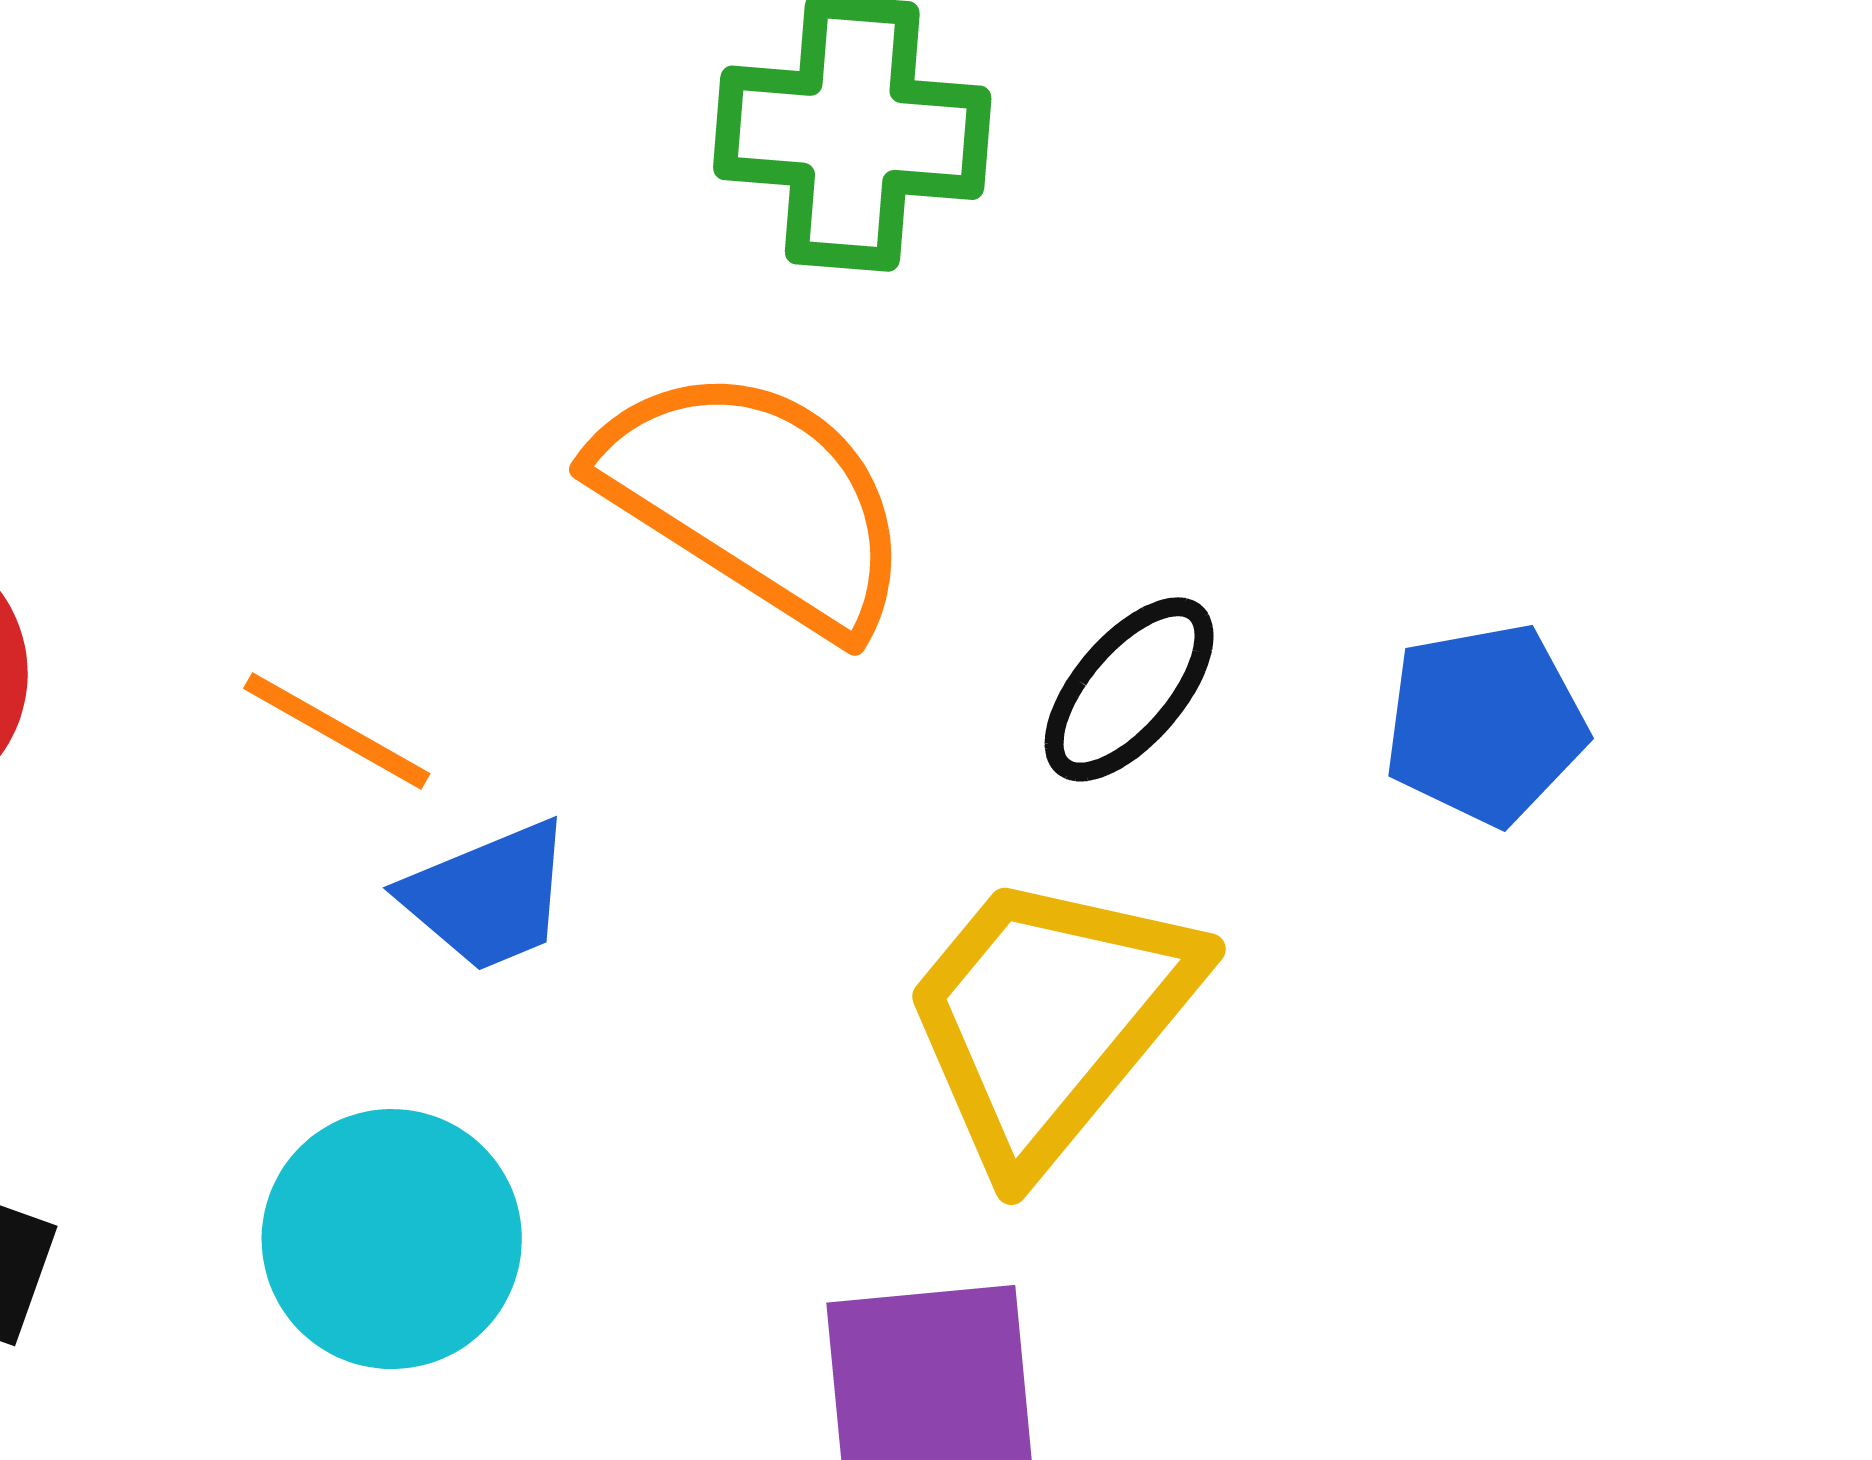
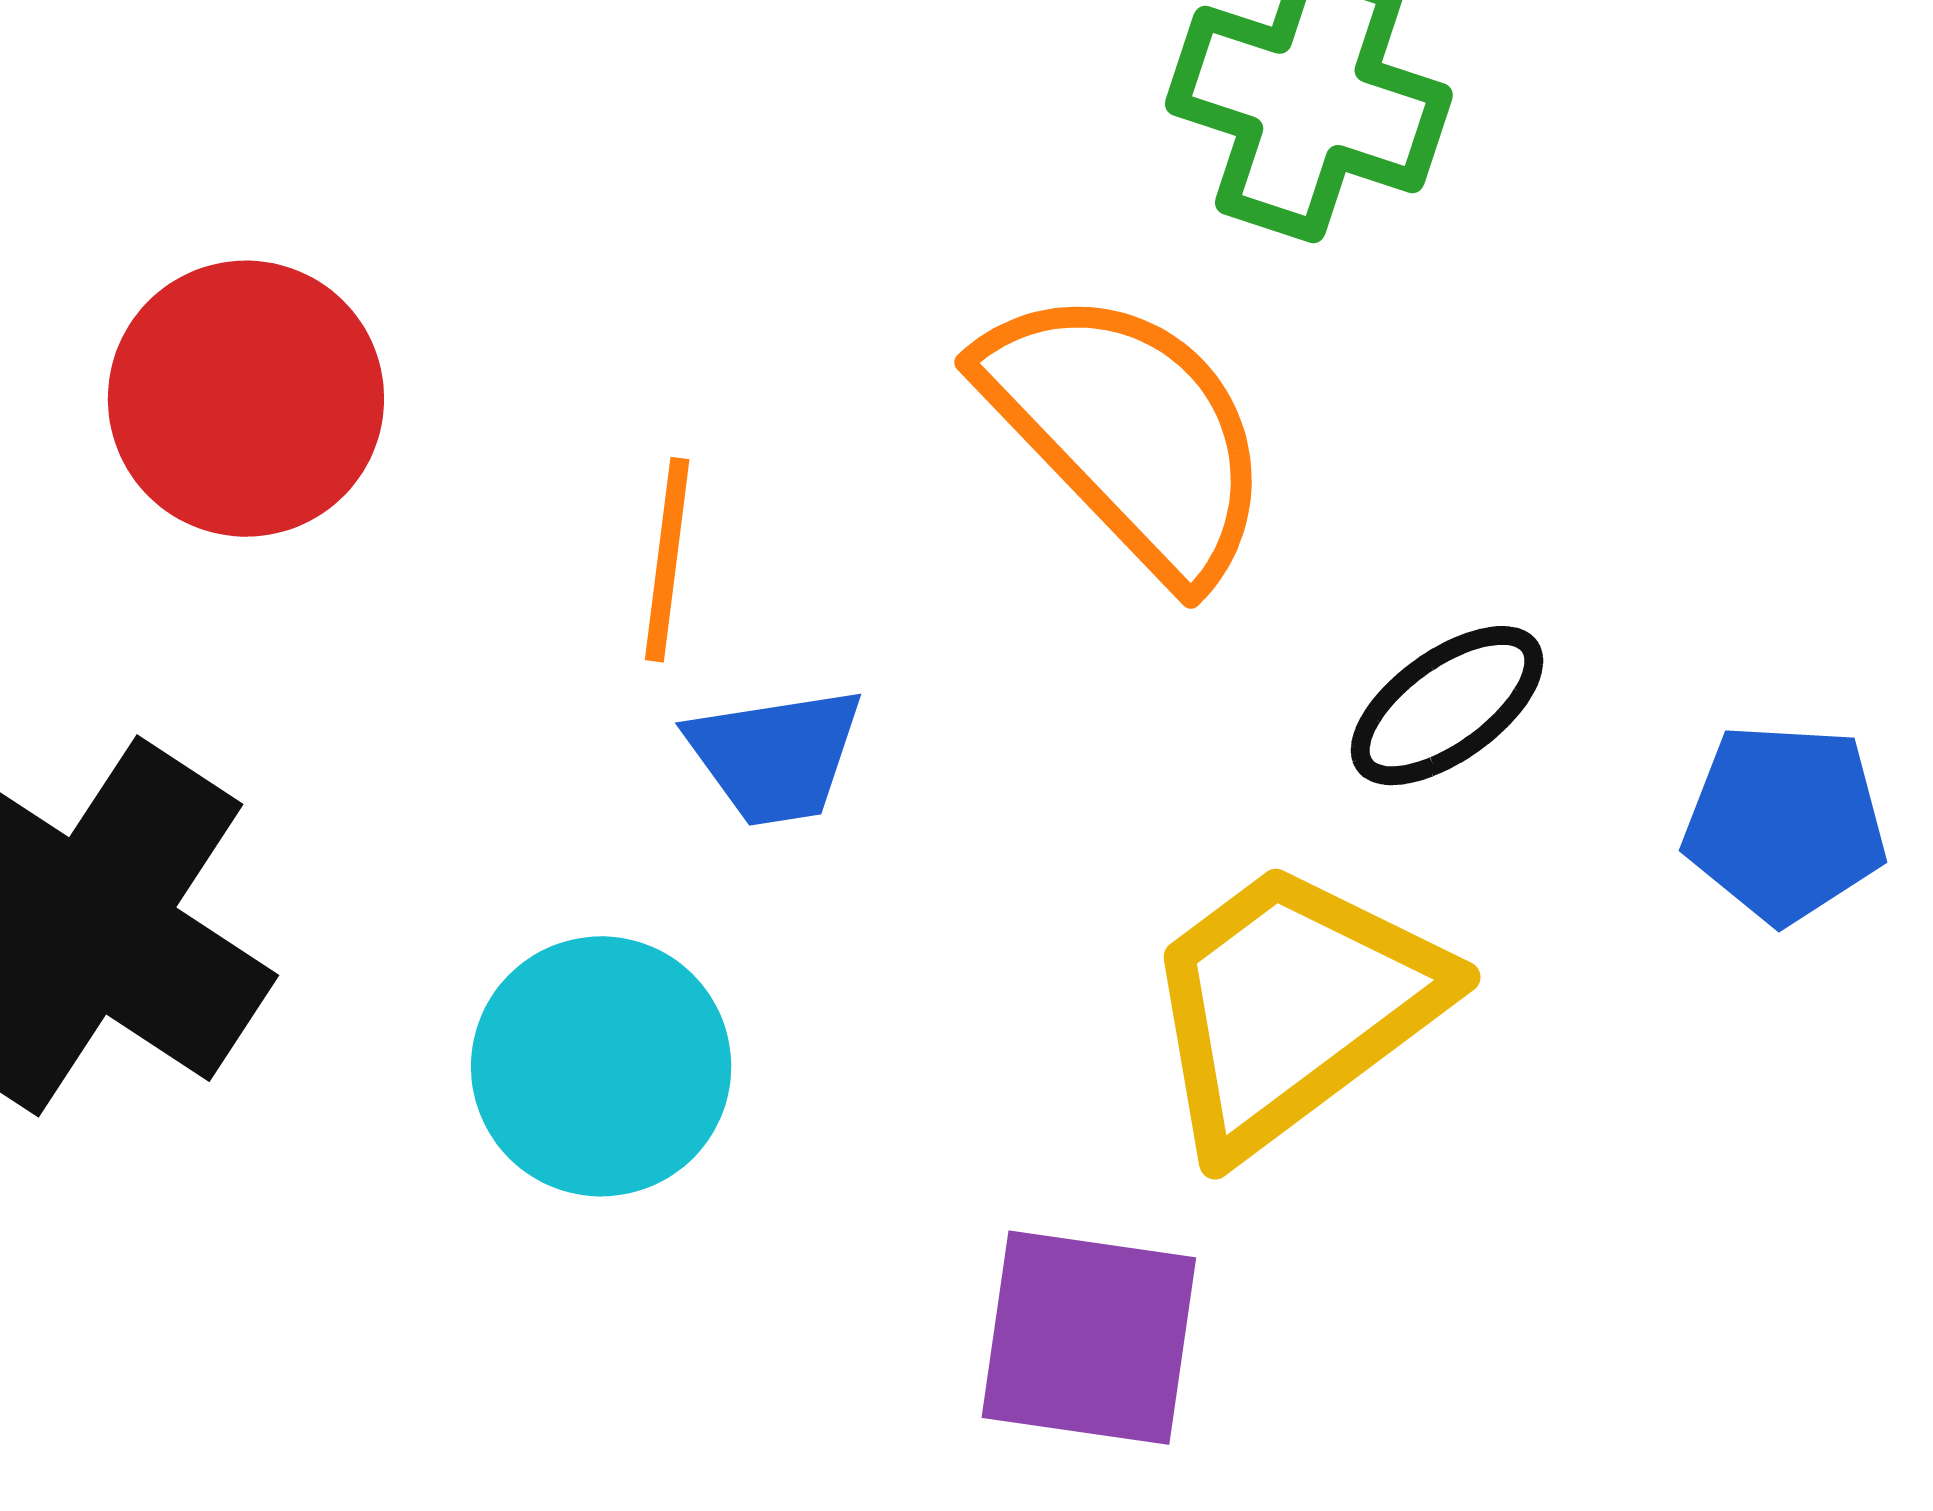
orange line: (337, 731) -> (667, 560), turned 54

